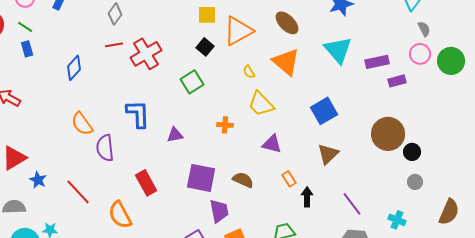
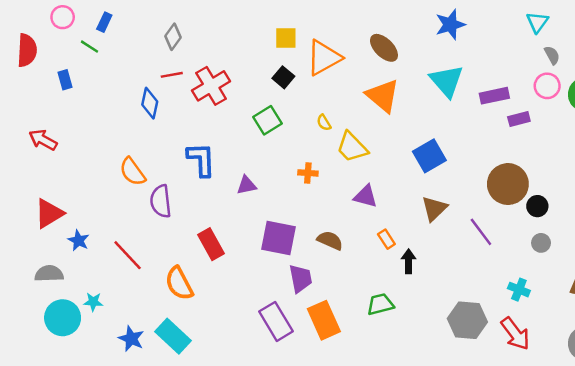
green line: (25, 27) -> (90, 47), moved
blue diamond: (74, 68) -> (150, 103), moved, turned -30
yellow semicircle: (249, 72) -> (324, 123), moved
purple line: (352, 204) -> (481, 232), moved

